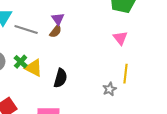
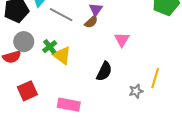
pink triangle: (120, 38) -> (122, 40), moved
black semicircle: (60, 78) -> (104, 71), moved

